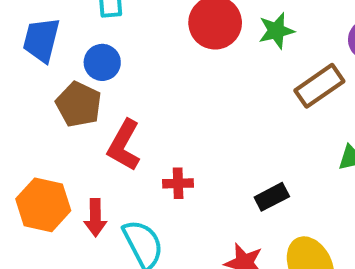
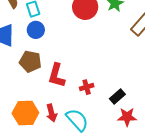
blue circle: (102, 62) -> (36, 30), moved
black rectangle: (272, 197) -> (117, 97), moved

